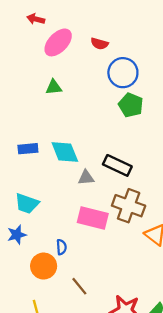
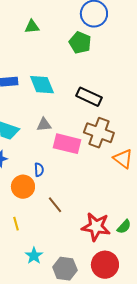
green pentagon: (131, 105) -> (80, 43), moved
gray triangle: (86, 178) -> (44, 125), moved

